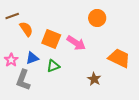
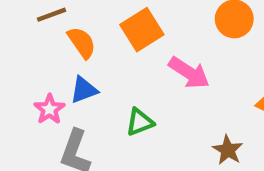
orange square: (51, 39) -> (142, 30), moved, turned 36
blue triangle: (32, 58) -> (84, 90), moved

